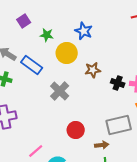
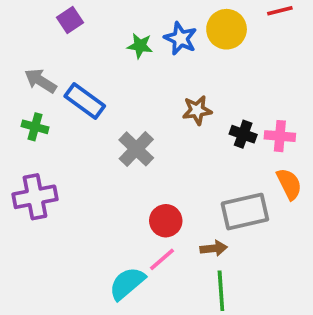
green star: (47, 35) -> (140, 46), moved
yellow circle: (67, 53) -> (227, 29), moved
pink line: (36, 151) -> (162, 259), moved

